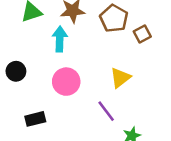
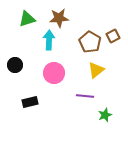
brown pentagon: (114, 18) -> (90, 42), moved
purple line: (106, 111) -> (85, 96), turned -48

